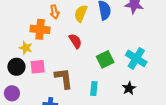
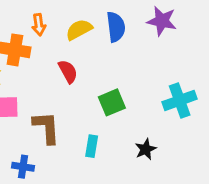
yellow semicircle: (81, 13) -> (79, 30), turned 36
cyan cross: (136, 58) -> (180, 100), moved, turned 35

